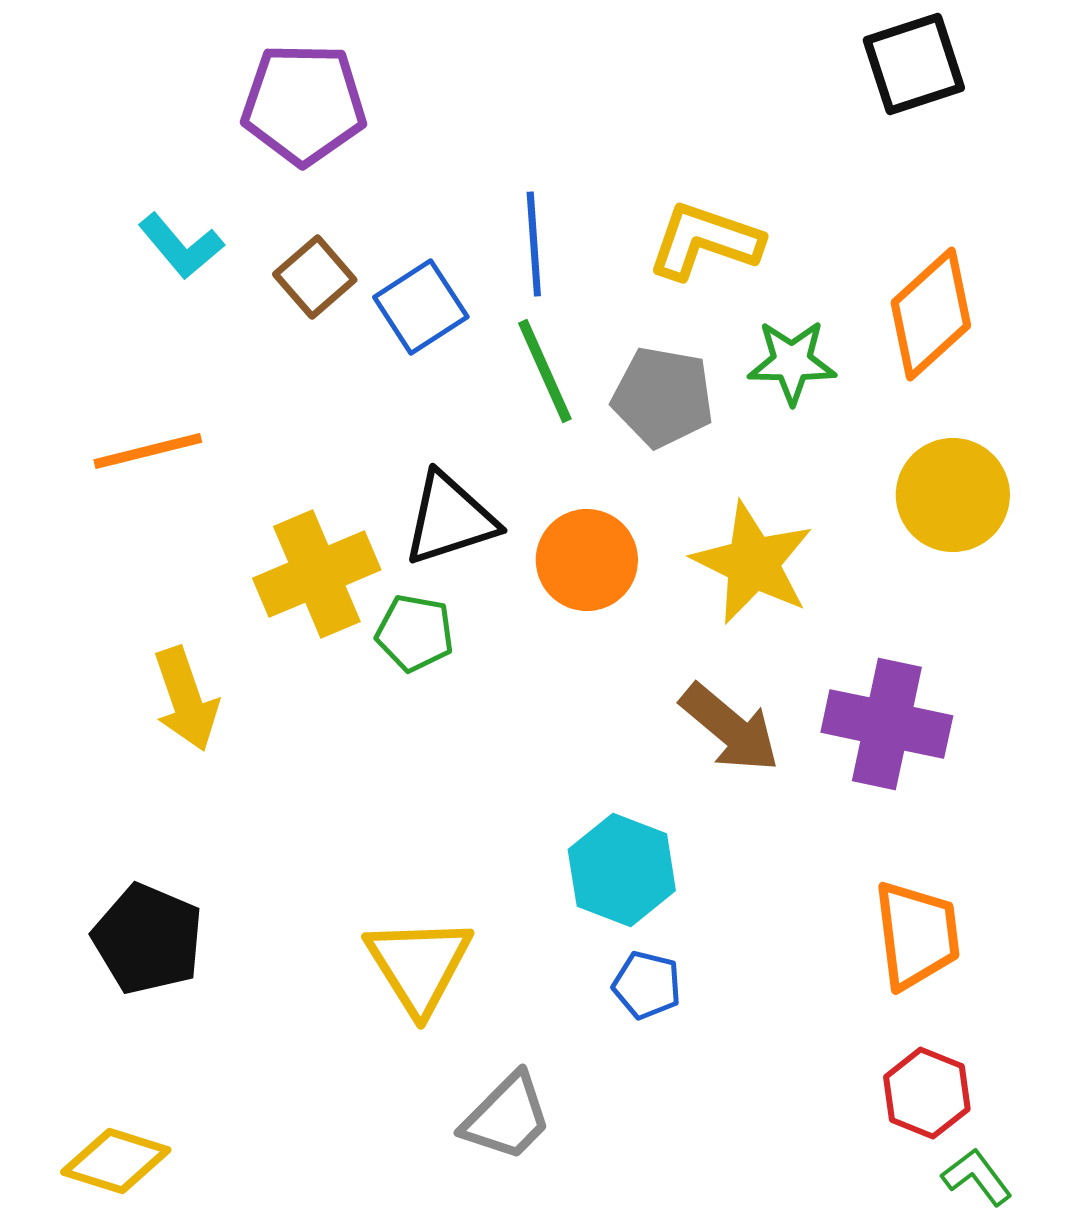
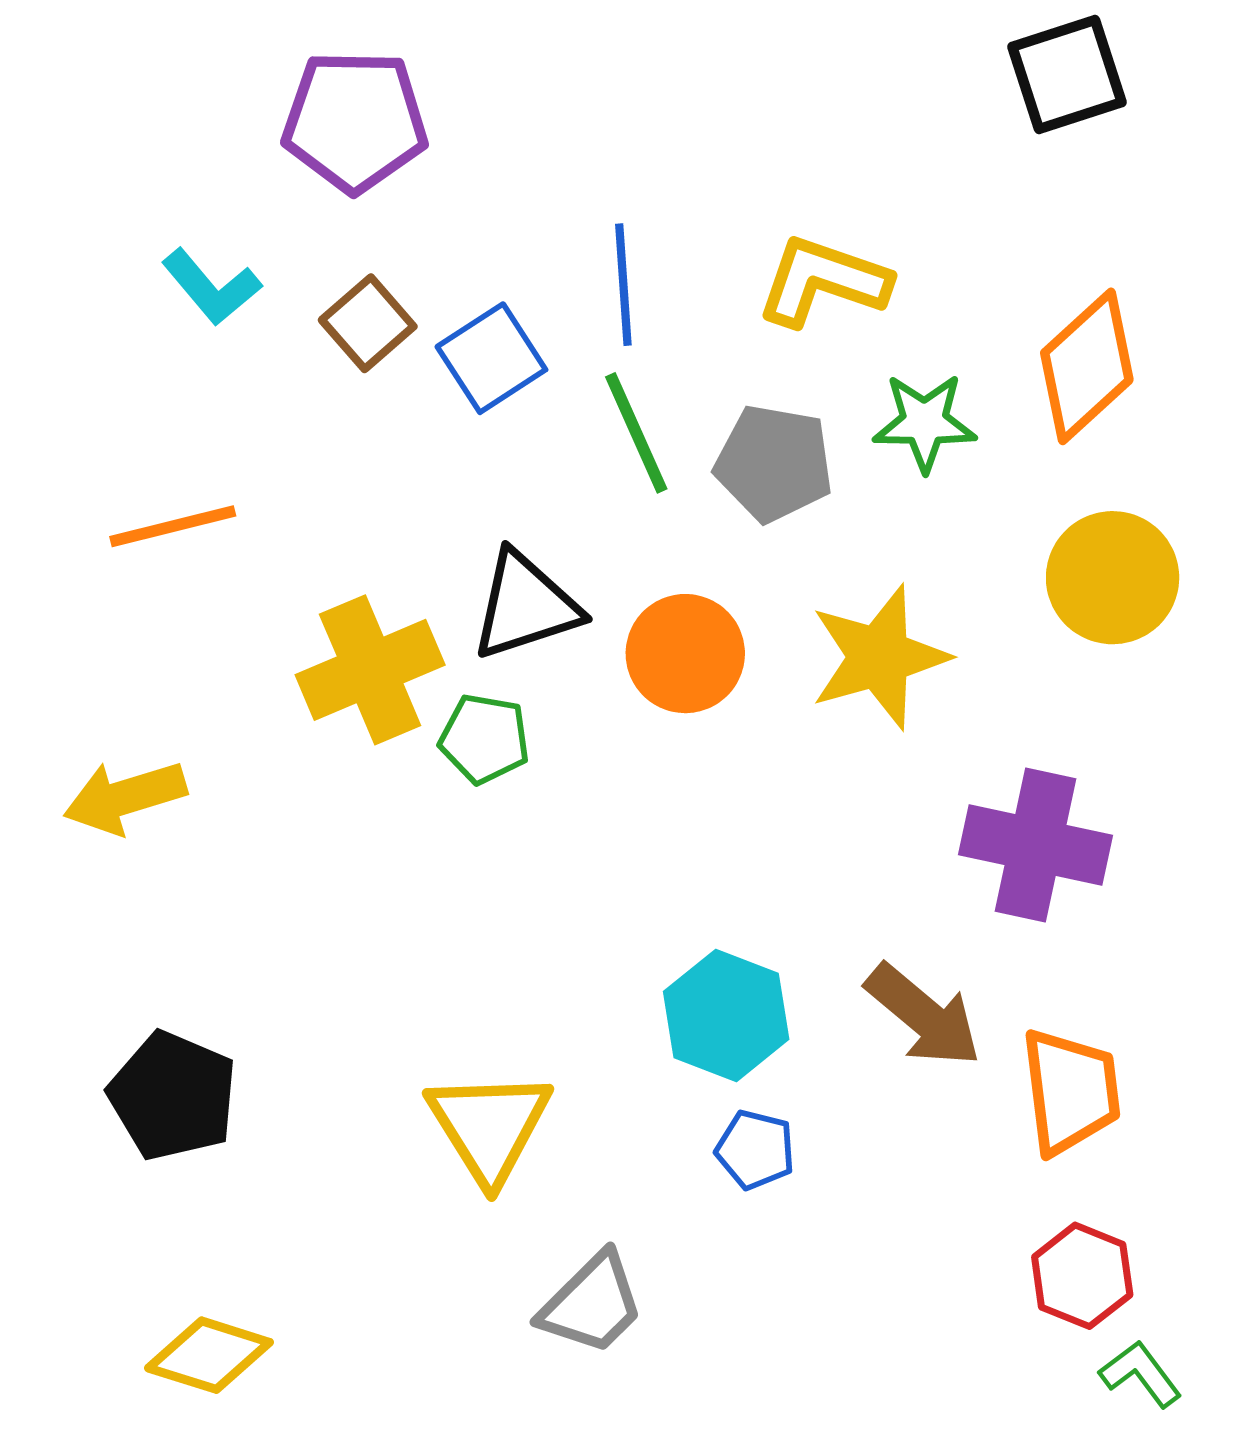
yellow star: (753, 563) -> (879, 657), turned 30
yellow arrow: (186, 699) -> (125, 797), moved, turned 92
brown arrow: (730, 728) -> (923, 1015), moved
yellow diamond: (116, 1161) -> (209, 1355), moved

